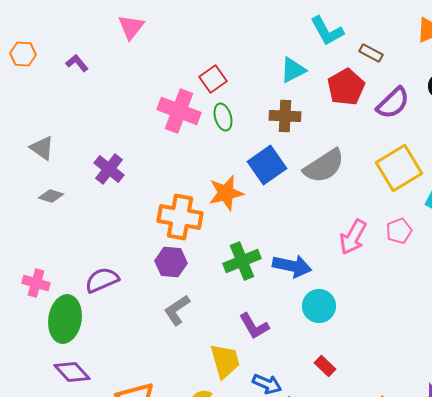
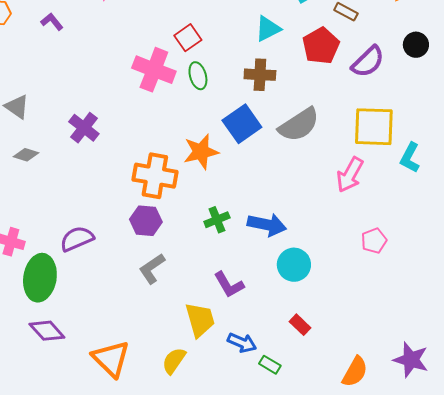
yellow square: (399, 168) -> (374, 127), turned 33
pink pentagon: (399, 231) -> (374, 241), moved
pink arrow: (353, 237) -> (350, 175), moved
green cross: (242, 261) -> (217, 220), size x0.7

